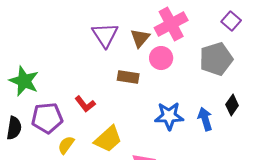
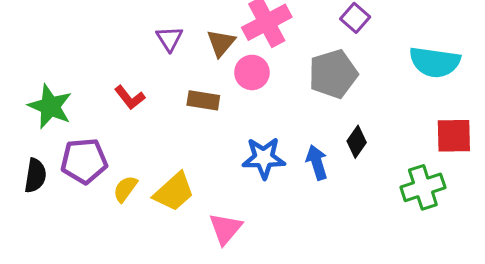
purple triangle: (105, 35) -> (169, 39), size x0.7
red L-shape: (85, 104) -> (130, 98), moved
yellow semicircle: (66, 145) -> (125, 189), moved

